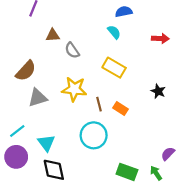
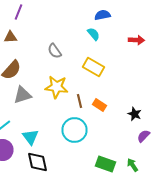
brown triangle: (53, 35) -> (10, 37), moved
black star: (158, 91) -> (134, 114), moved
purple semicircle: (168, 154) -> (144, 136), moved

